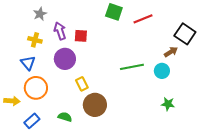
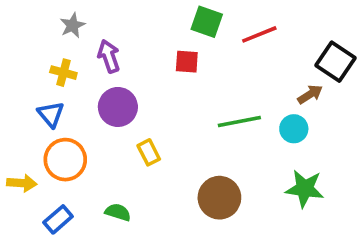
red square: (81, 36) -> (187, 62), moved
green star: (168, 104) -> (305, 189), size x1.5
brown circle: (95, 105) -> (219, 198), moved

